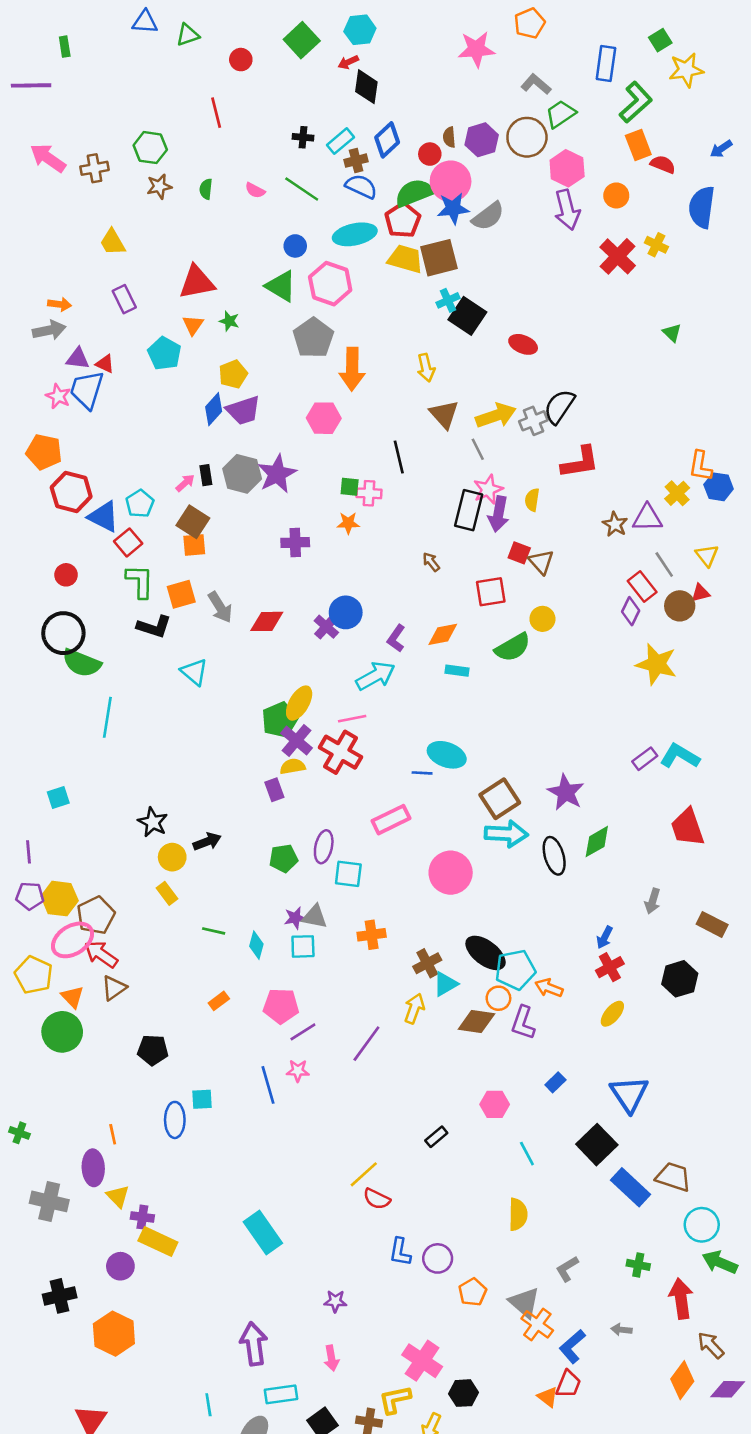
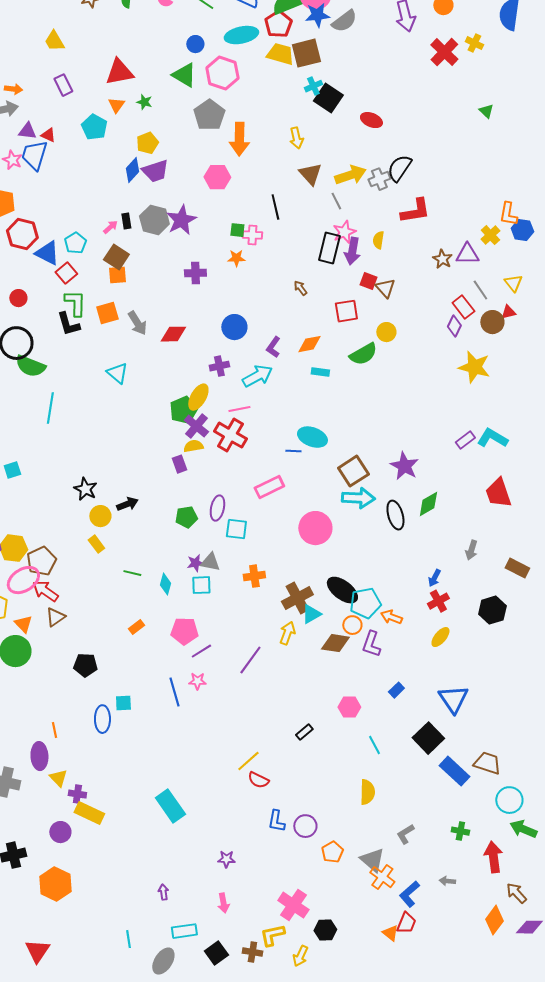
black L-shape: (154, 627) -> (68, 324), moved, turned 56
purple cross: (326, 627) -> (219, 366), moved, turned 36
brown cross: (427, 963) -> (297, 598), size x1.4
purple arrow: (254, 1344) -> (163, 892), size x0.5

